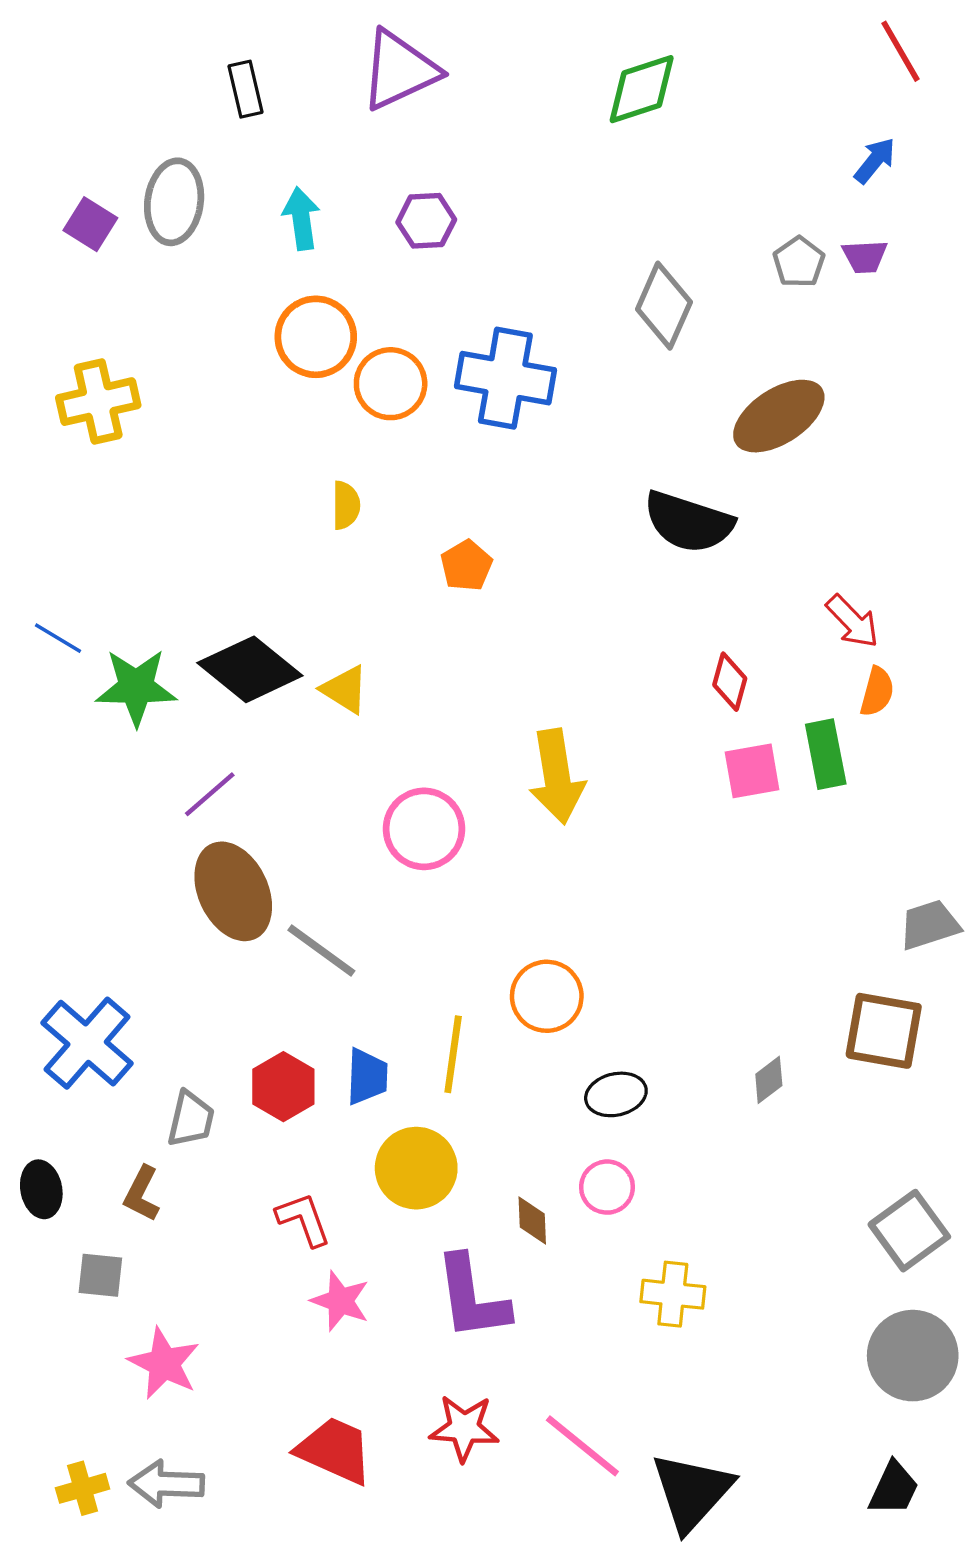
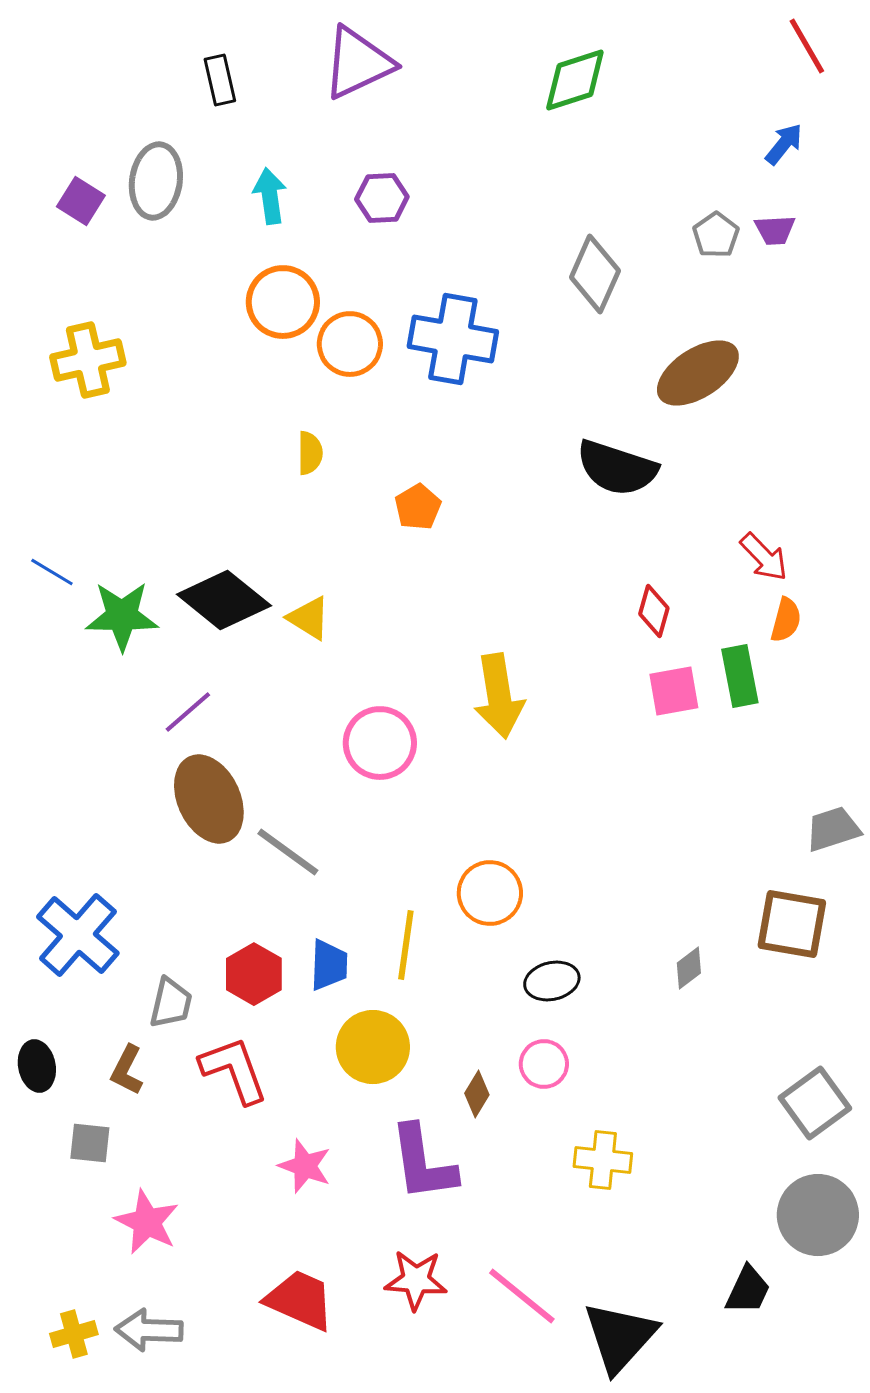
red L-shape: (304, 1219) -> (234, 1070), moved, size x1.4
brown diamond: (532, 1221) -> (477, 1094), turned 33
black trapezoid: (894, 1488) -> (748, 1290), moved

